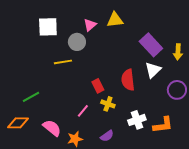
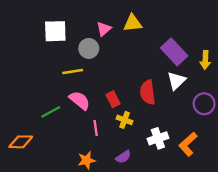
green line: (31, 97) -> (51, 112), moved
pink line: (83, 111) -> (96, 128), turned -48
orange L-shape: (163, 125) -> (188, 144), turned 145
pink semicircle: (52, 128) -> (80, 100), moved

